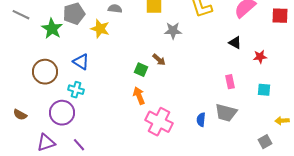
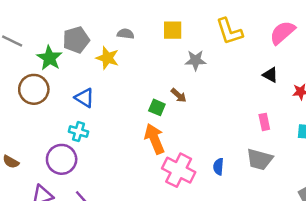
brown circle: (45, 72) -> (34, 89), moved
orange arrow: (139, 96) -> (154, 139), size x1.4
blue semicircle: (201, 120) -> (218, 167), moved

